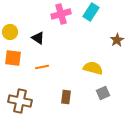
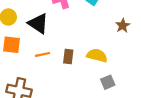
black triangle: (38, 38) -> (38, 23), size x1.5
brown rectangle: (66, 97) -> (68, 57), moved

